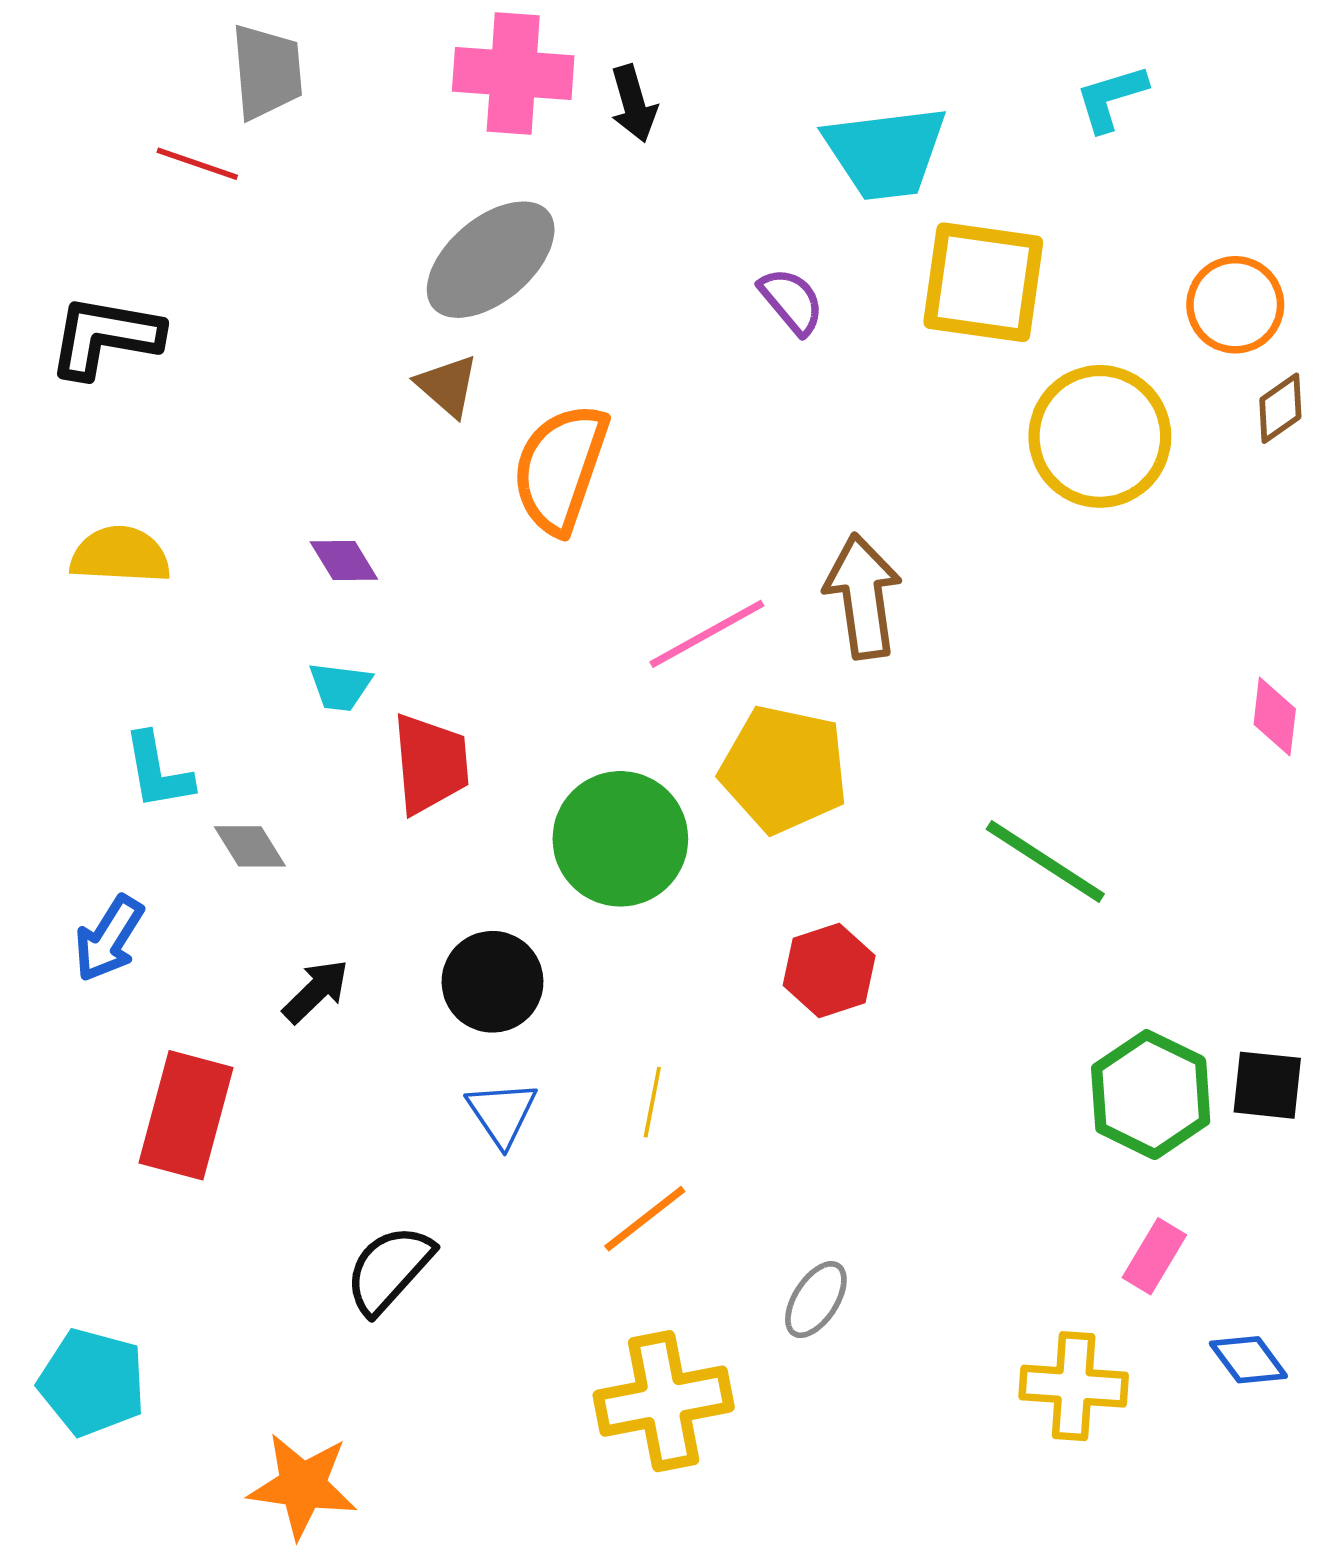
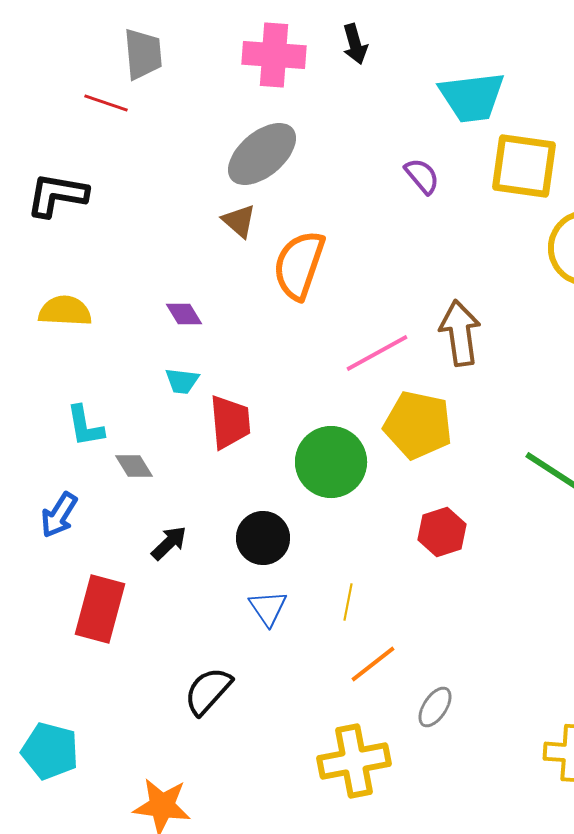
black arrow: (634, 104) -> (355, 44), moved
orange line: (645, 1219) -> (373, 664), moved

